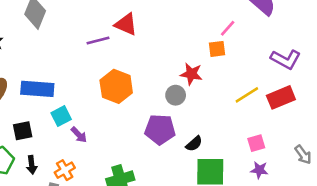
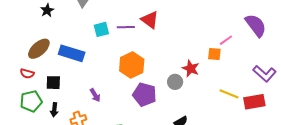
yellow line: (247, 95) -> (229, 94), turned 42
cyan square: (61, 116) -> (101, 29), moved
purple pentagon: (160, 129) -> (144, 95), moved

